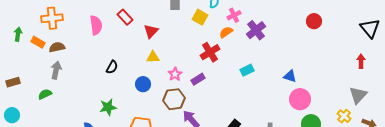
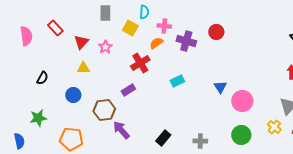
pink cross: (234, 15) -> (164, 26), turned 32
red circle: (314, 21) -> (216, 32), moved
purple cross: (256, 30) -> (186, 41), turned -36
pink star: (175, 74) -> (105, 47), moved
blue triangle: (290, 76) -> (220, 87), turned 40
pink circle: (300, 99) -> (242, 101), moved

